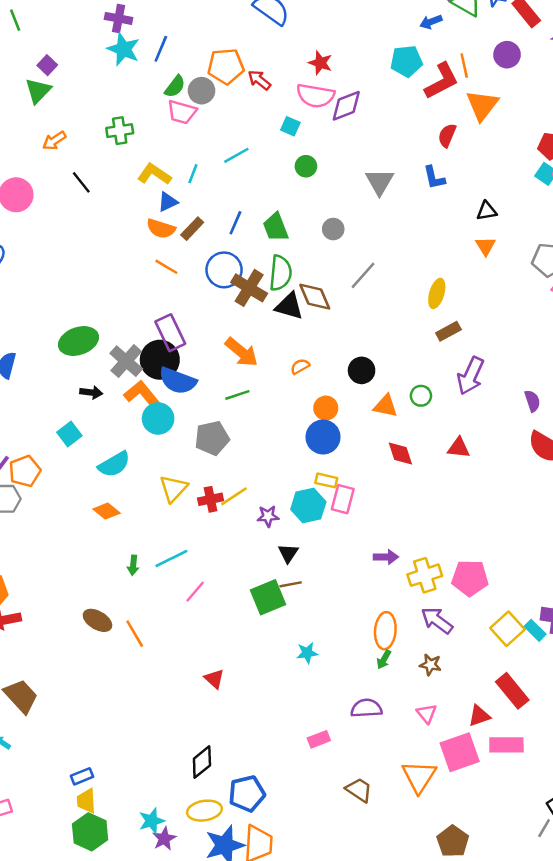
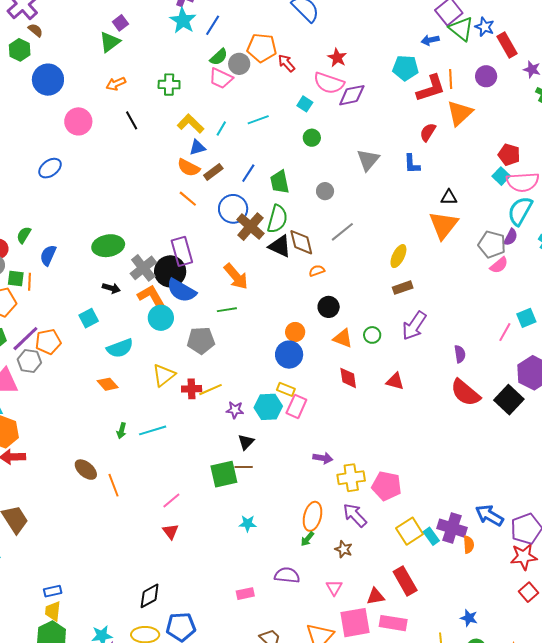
orange triangle: (486, 246) -> (443, 225), size x1.8
orange semicircle: (300, 366) -> (317, 271), moved
pink line: (195, 592) -> (171, 500), moved

